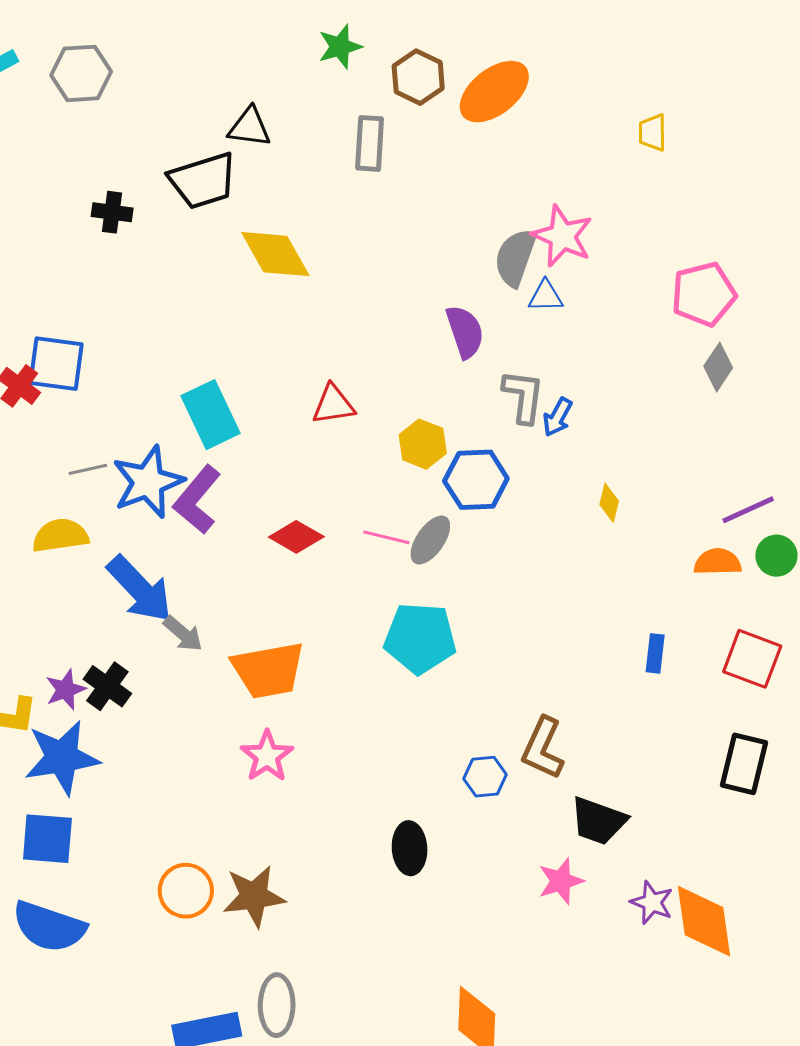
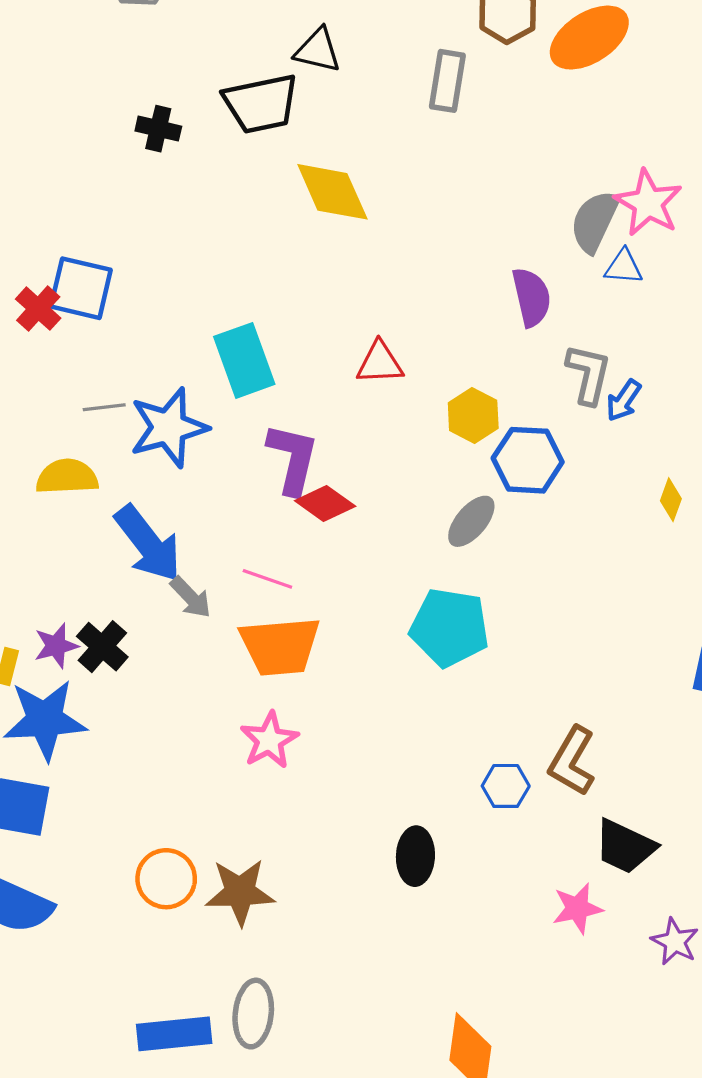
purple L-shape: (197, 500) -> (293, 459), moved, turned 148
pink line: (386, 537) -> (267, 579), moved

